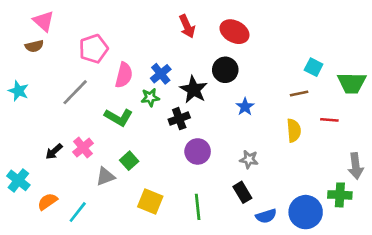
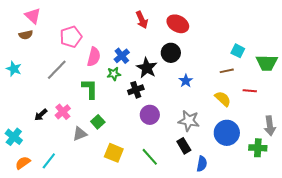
green L-shape: (119, 117) -> (90, 89), turned -120
yellow semicircle: (294, 130) -> (223, 99), turned -42
gray star: (249, 159) -> (189, 121), size x1.5
orange semicircle: (47, 202) -> (23, 163), moved
green line: (198, 207) -> (150, 157), turned -36
cyan line: (78, 212) -> (49, 161), moved
blue circle: (306, 212) -> (227, 133), moved
blue semicircle: (266, 216) -> (202, 164), turned -63

